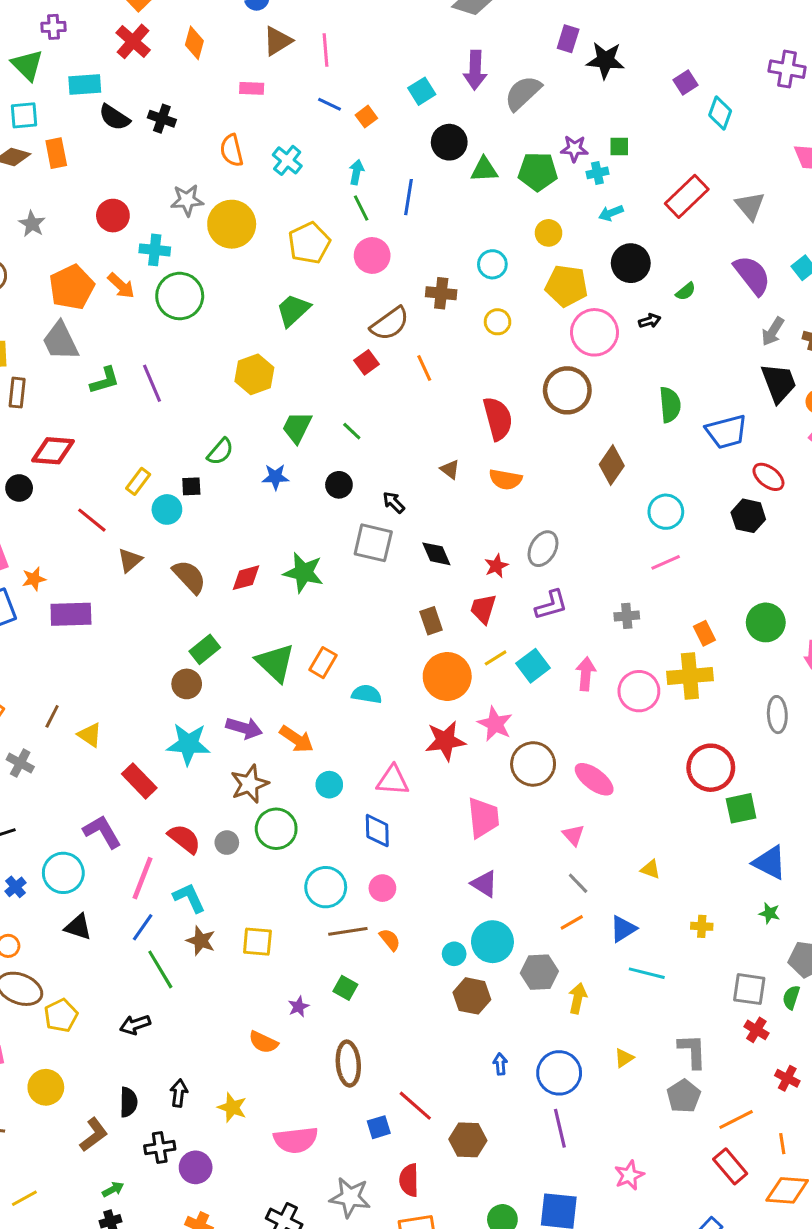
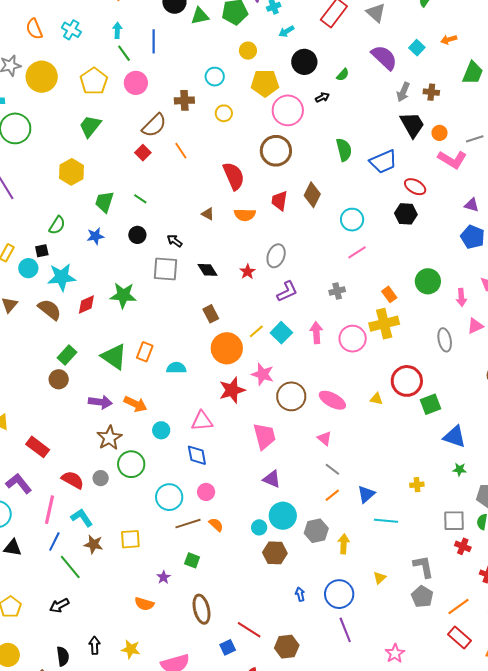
red trapezoid: (483, 609) -> (279, 201), moved
cyan star: (188, 744) -> (62, 277), moved
yellow triangle: (651, 869) -> (376, 399), moved

